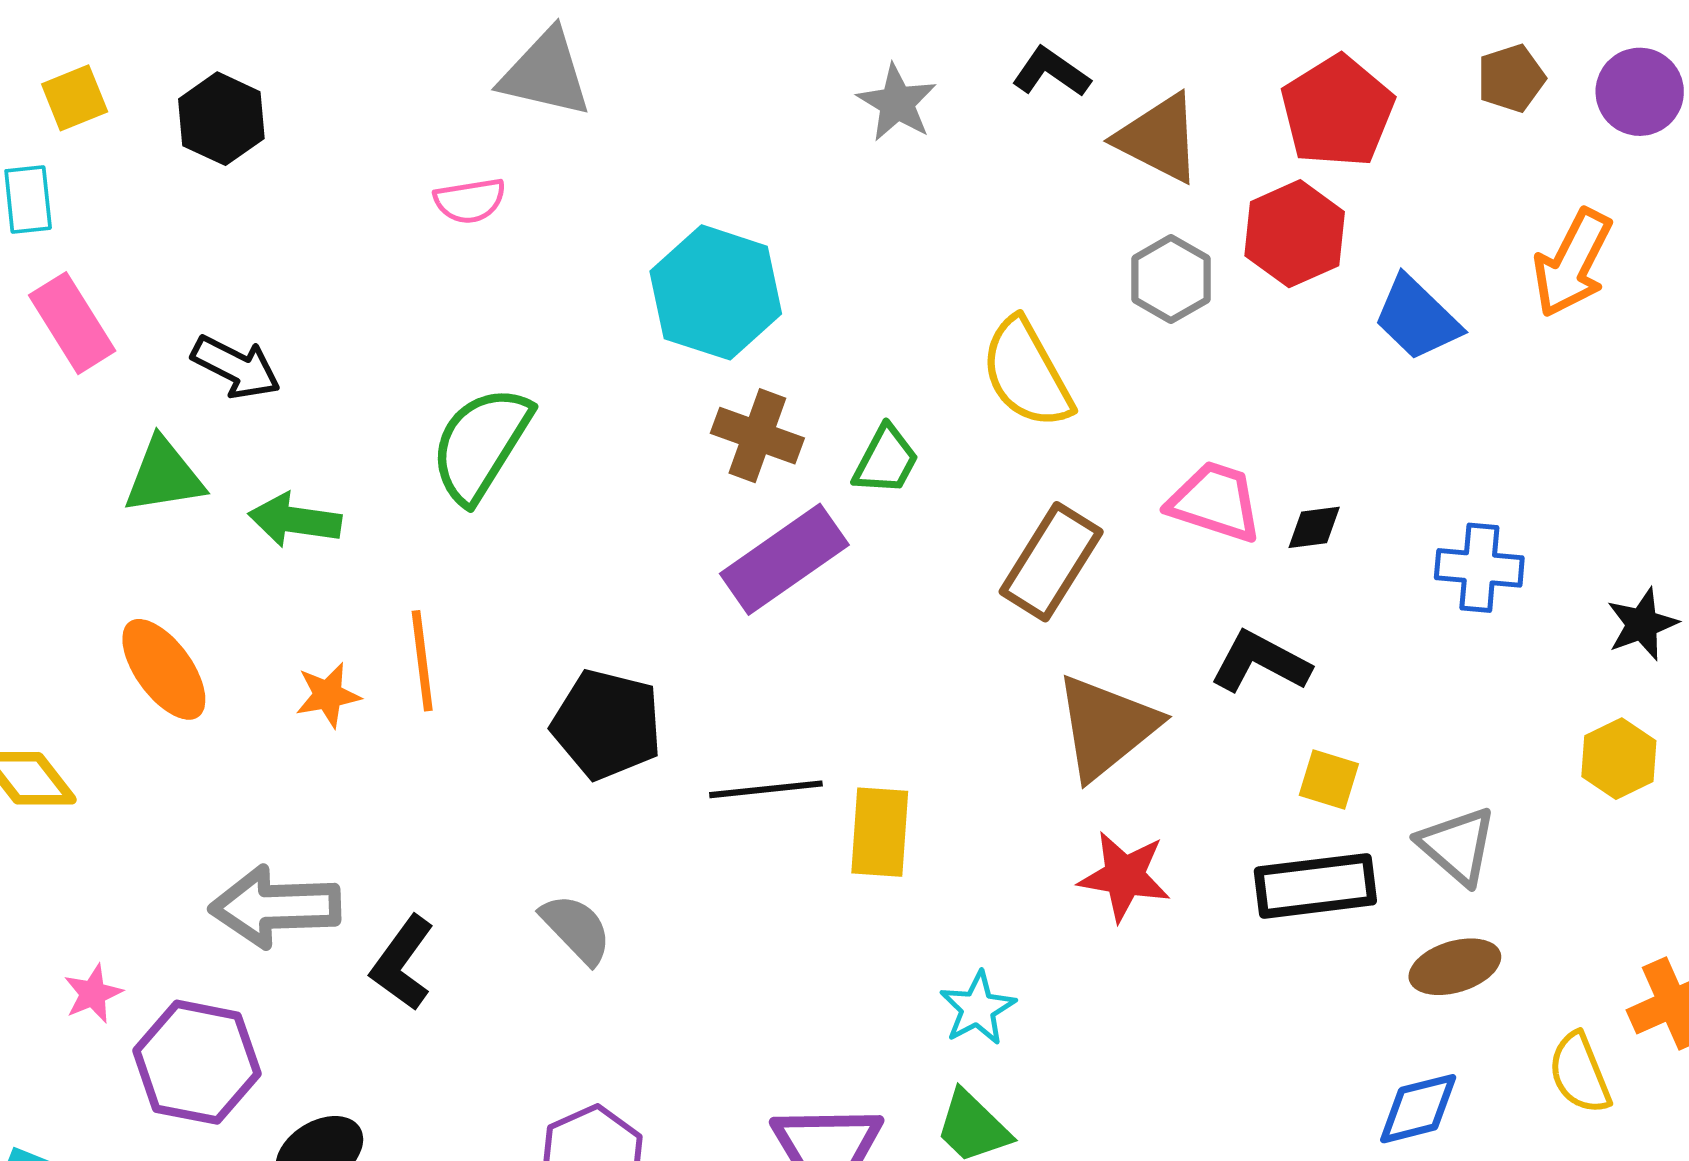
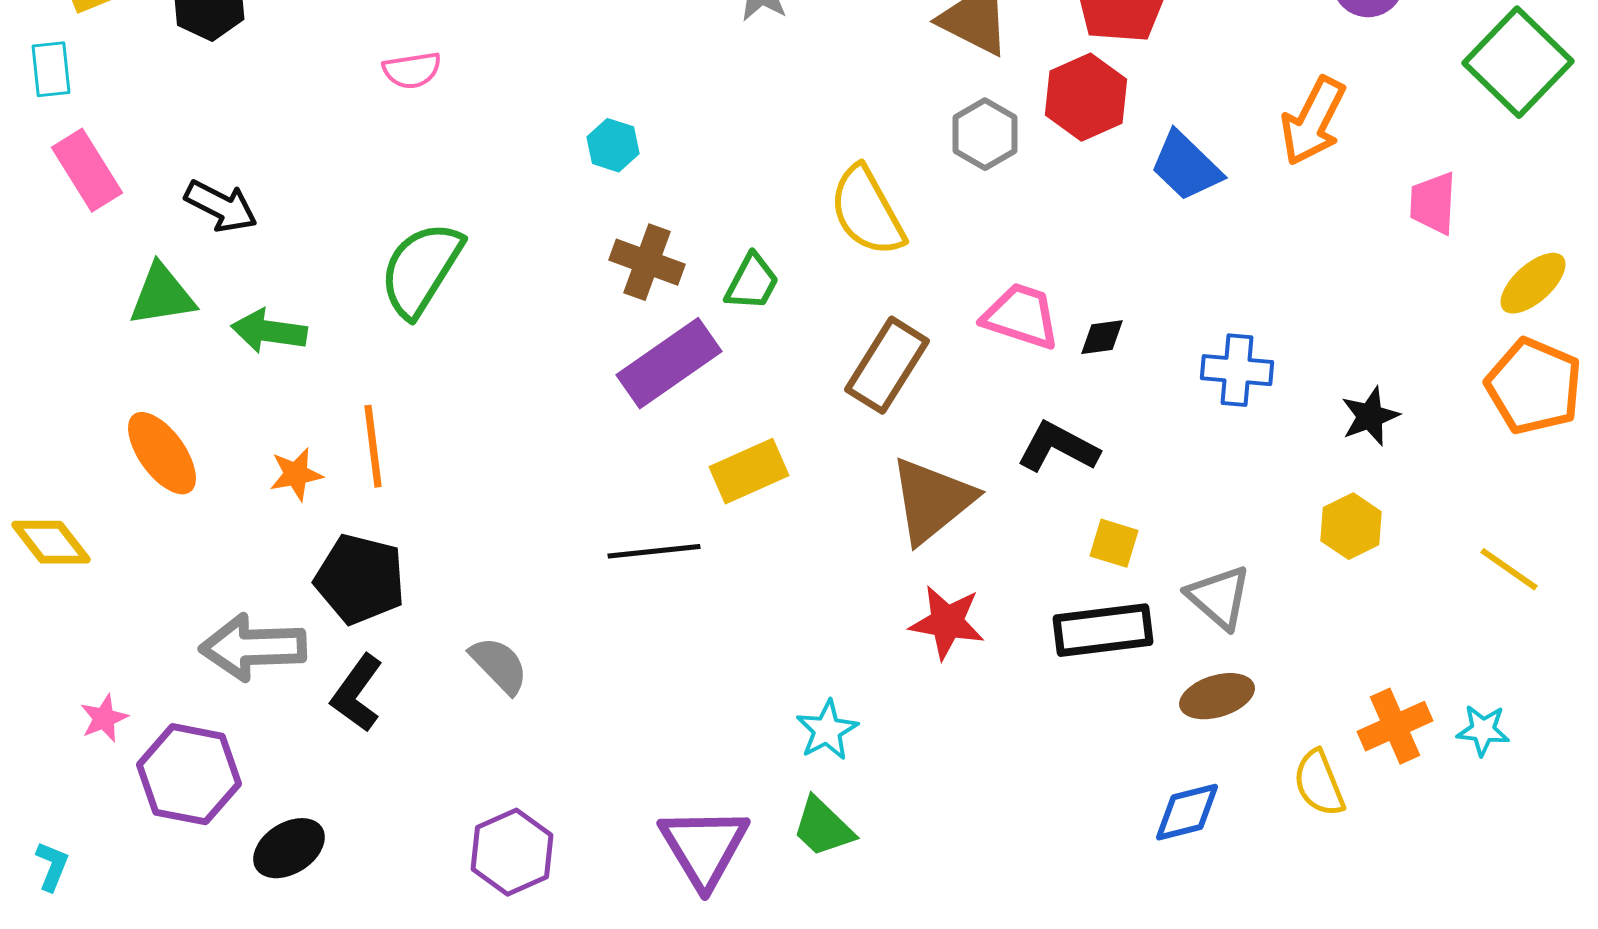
cyan hexagon: (716, 292) -> (613, 145), size x0.5
black pentagon: (607, 724) -> (360, 579), moved
yellow rectangle: (880, 832) -> (749, 471), moved, turned 62

